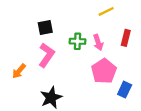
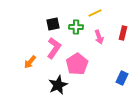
yellow line: (106, 11) -> (95, 13), moved
green cross: (78, 41) -> (76, 27), moved
pink pentagon: (104, 71) -> (77, 64), moved

